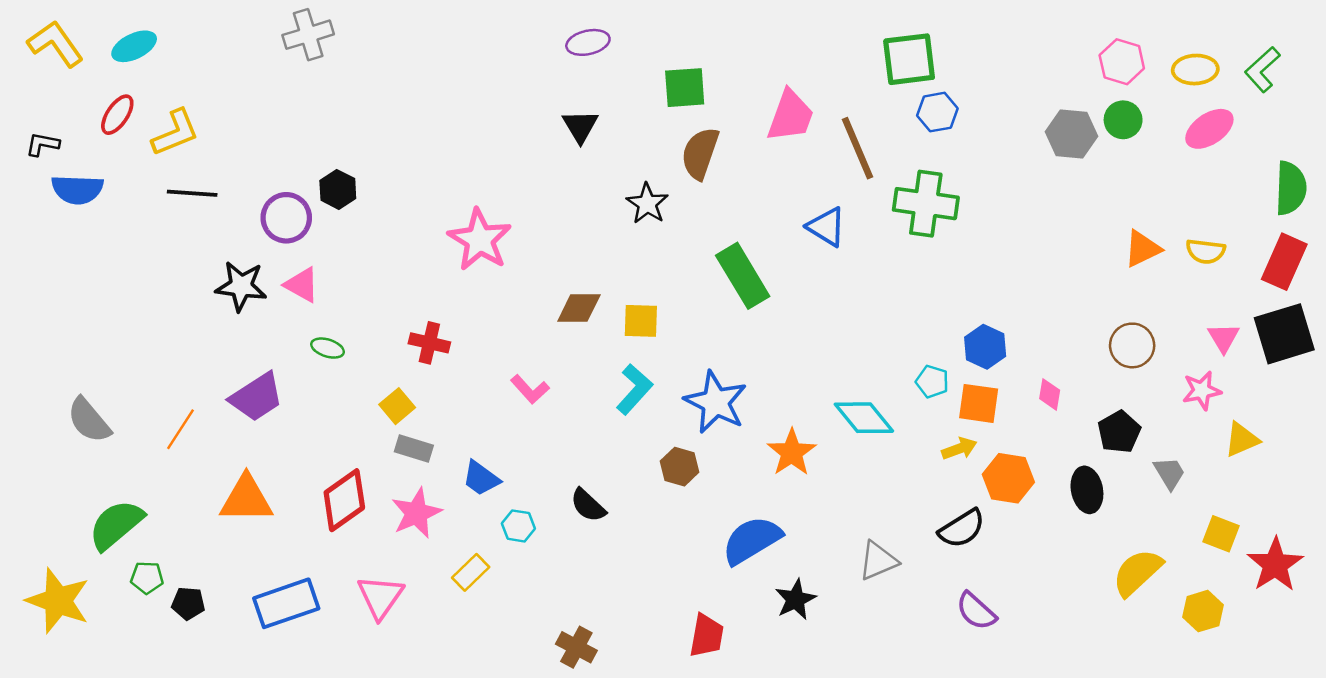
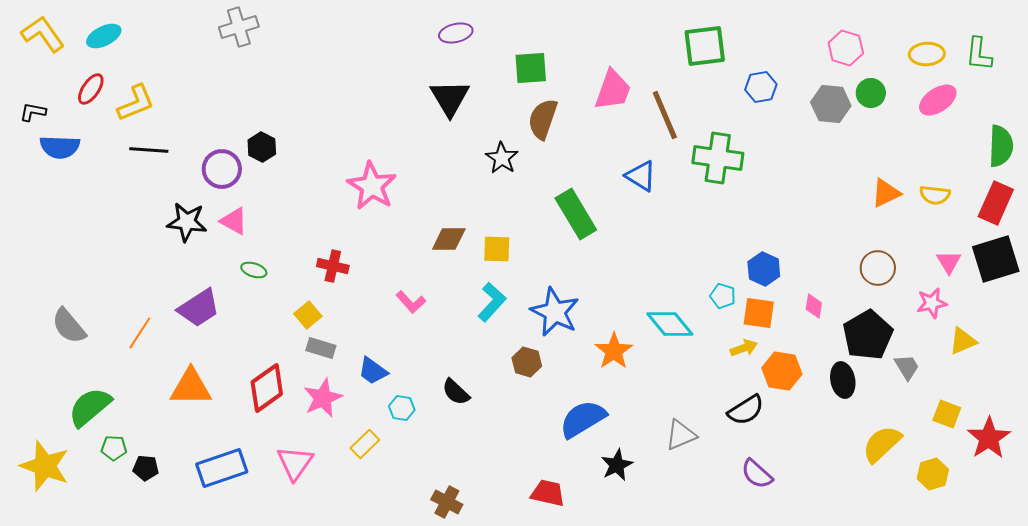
pink hexagon: (1122, 62) -> (846, 48), moved
green L-shape: (1262, 70) -> (979, 54), turned -42
blue hexagon: (937, 112) -> (761, 87), moved
black triangle: (580, 126) -> (450, 98), size x1.4
black pentagon: (1119, 432) -> (868, 335), size x1.5
red trapezoid: (707, 636) -> (548, 493), turned -87

